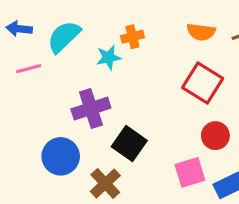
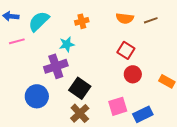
cyan star: (109, 57) -> (67, 44), moved
red square: (203, 83) -> (126, 50), size x0.7
red circle: (215, 136) -> (133, 74), moved
brown cross: (105, 183) -> (80, 113), moved

